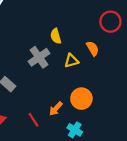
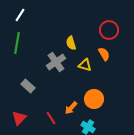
red circle: (110, 22) -> (109, 30), moved
yellow triangle: (71, 61) -> (85, 65), turned 32

